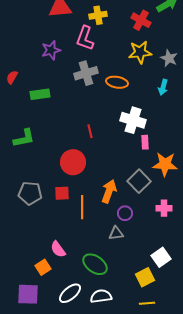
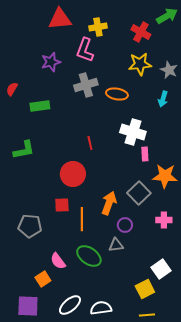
gray pentagon: (30, 193) -> (30, 226), moved
green ellipse: (95, 264) -> (89, 256), moved

